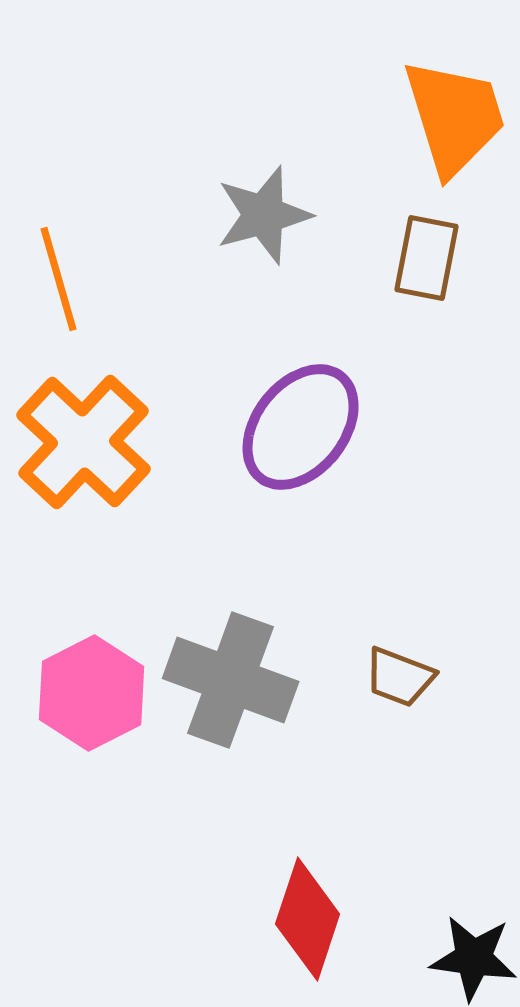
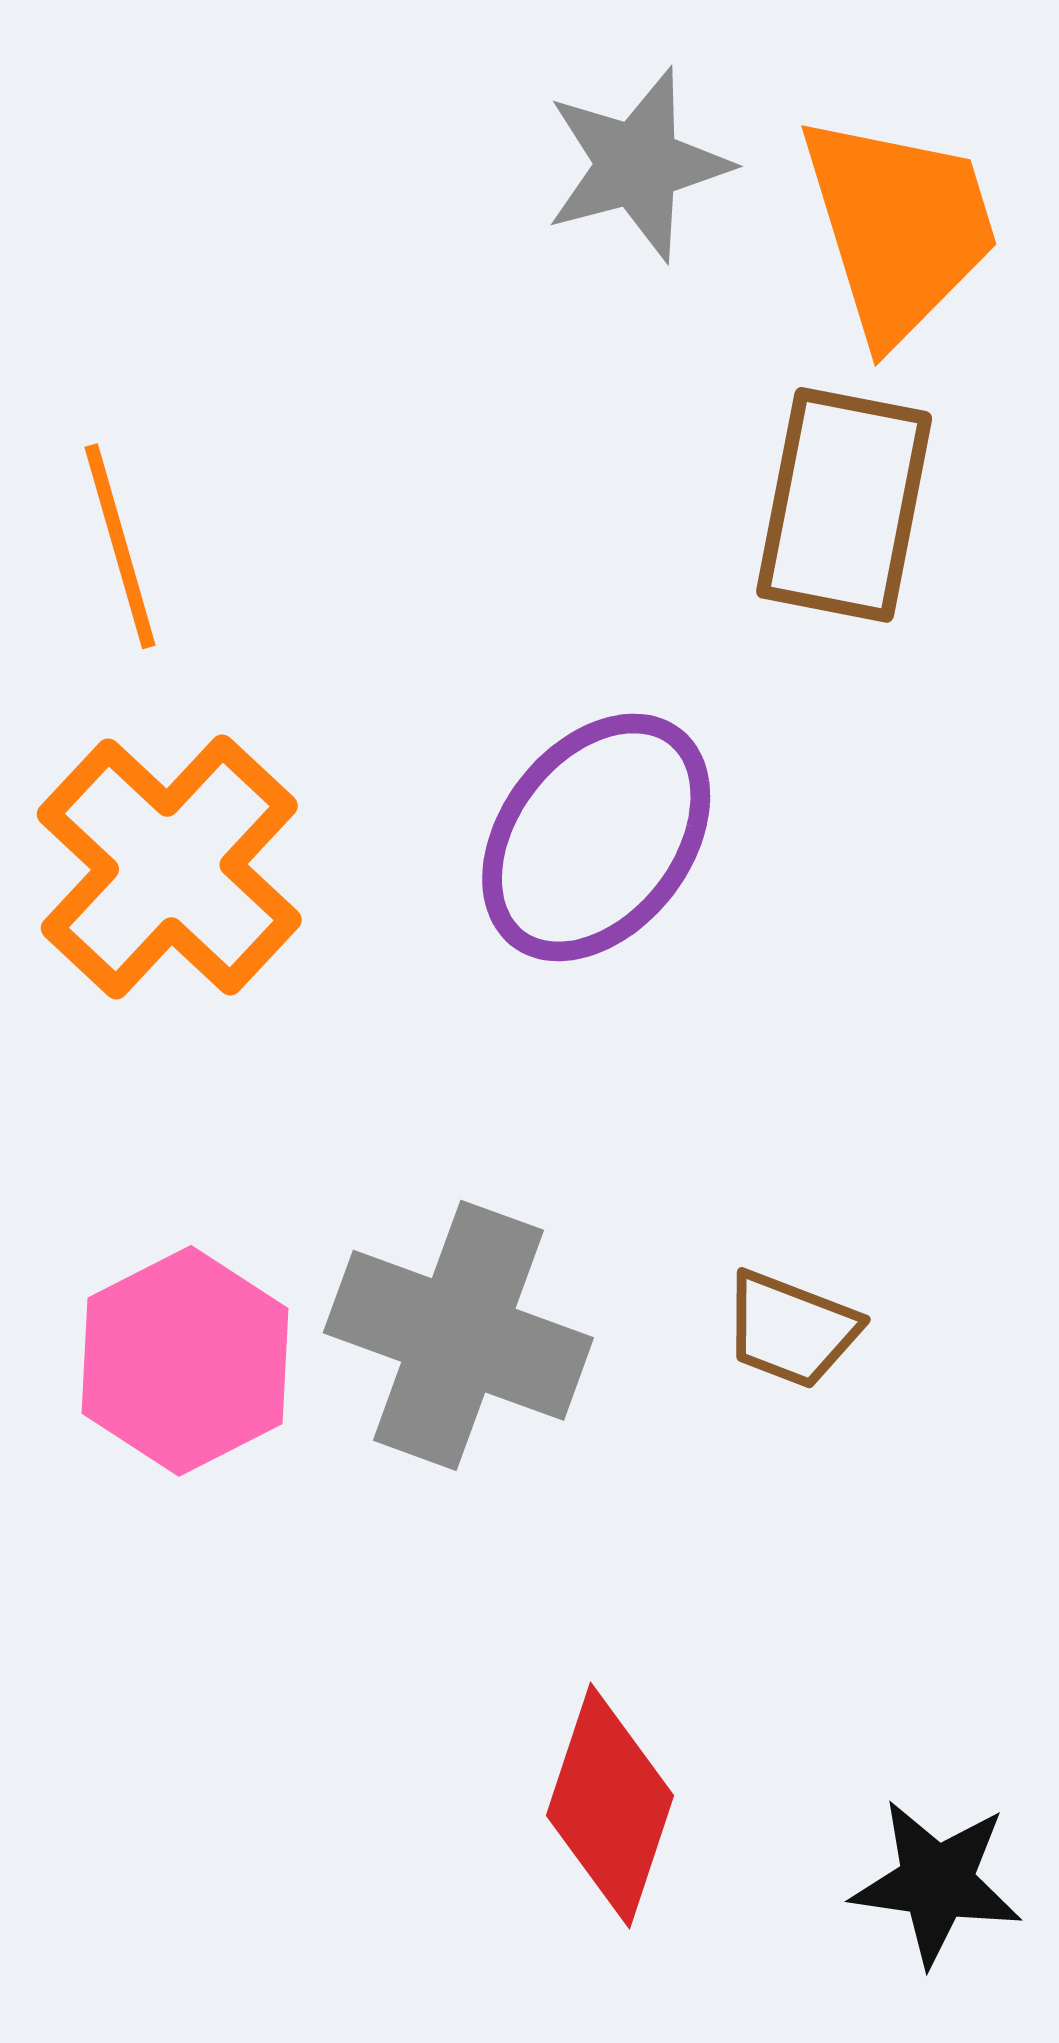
gray star: (264, 215) -> (638, 165), moved
brown rectangle: (427, 258) -> (844, 505), size x1.4

